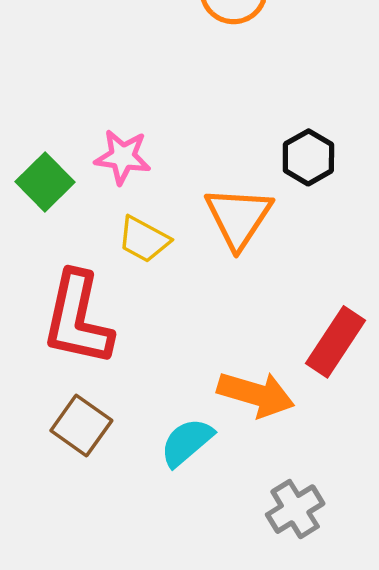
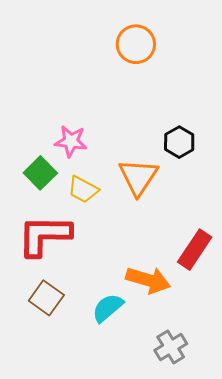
green square: (45, 182) -> (40, 173), moved
red L-shape: (78, 319) -> (44, 236), turned 78

